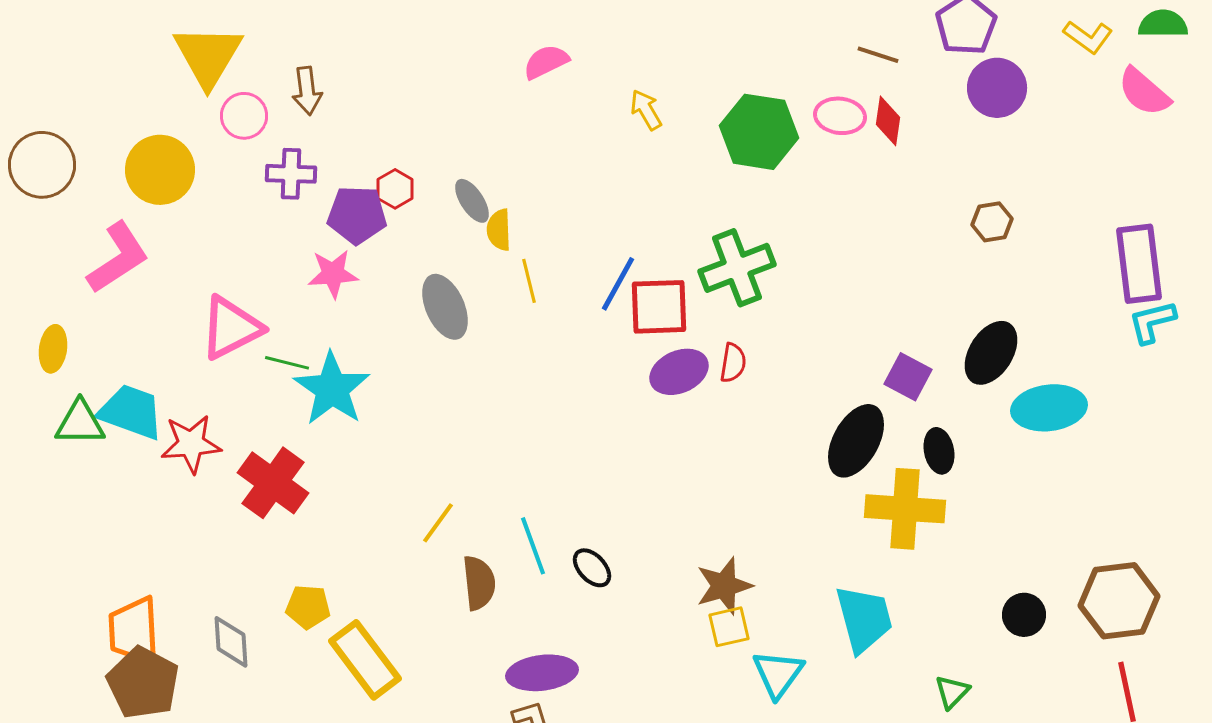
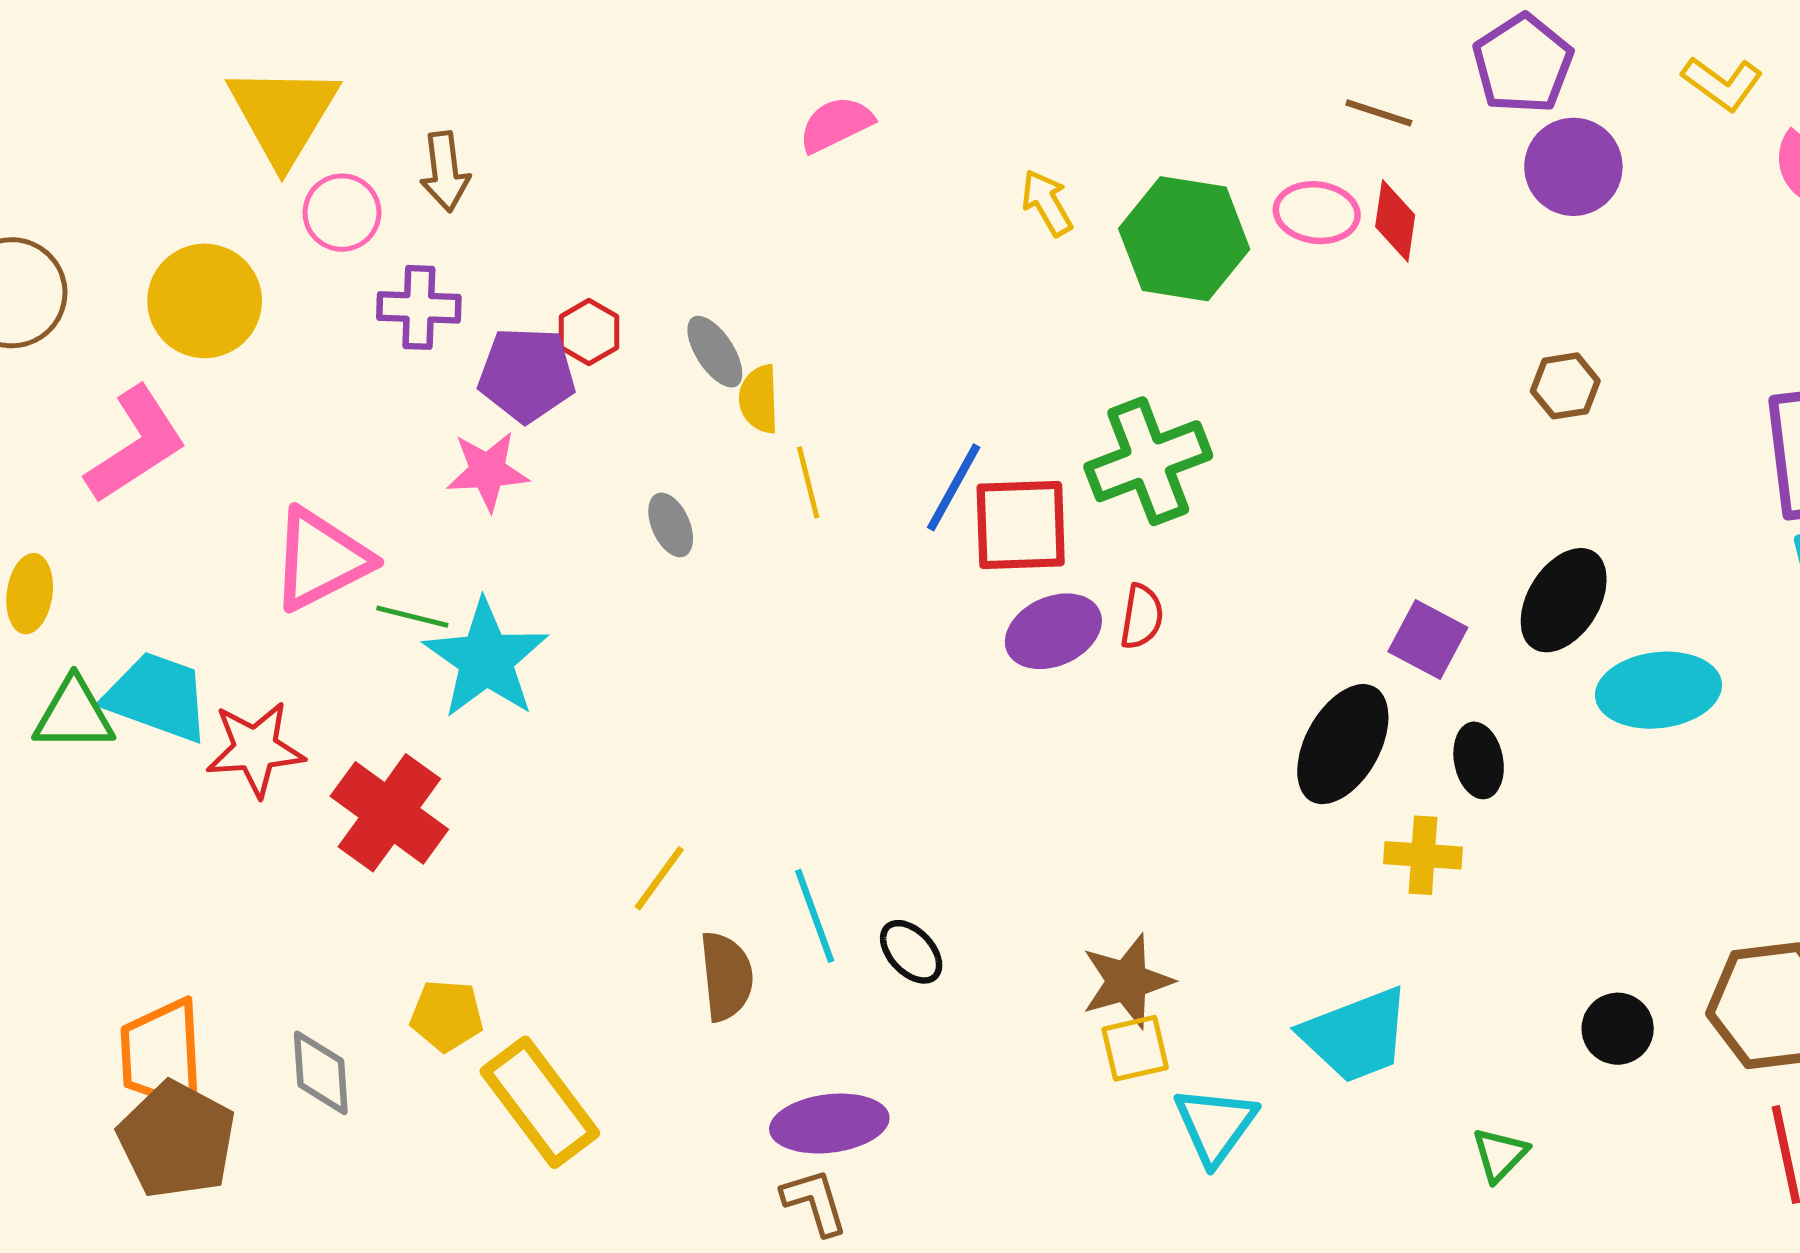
yellow arrow: (646, 110) -> (1047, 203), moved
gray ellipse: (445, 307) -> (671, 525), size x0.6
yellow cross: (905, 509) -> (1423, 855), size x0.6
cyan trapezoid: (864, 619) -> (1356, 1035), turned 84

